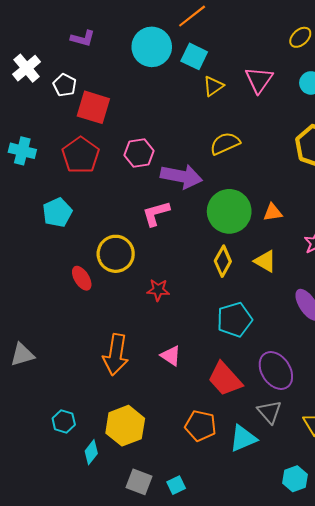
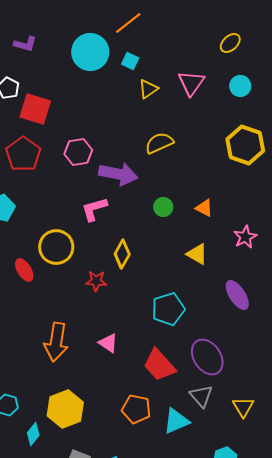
cyan square: (194, 56) -> (130, 61), size x0.7
green circle: (229, 211) -> (163, 207), size x0.5
orange triangle: (273, 212) -> (204, 208), turned 36
yellow diamond: (223, 261) -> (122, 254), moved

